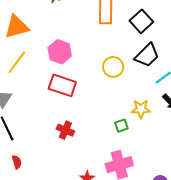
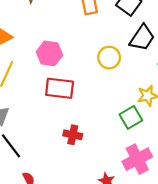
green square: (121, 126) -> (131, 117), size x1.5

